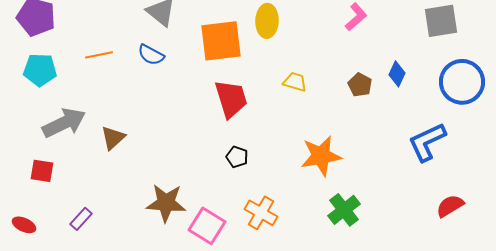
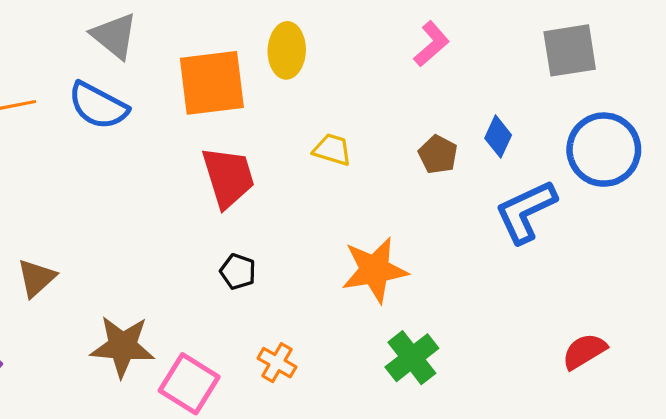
blue semicircle: (151, 55) -> (98, 106), size x1.4
brown triangle: (113, 138) -> (36, 278), moved
blue L-shape: (427, 142) -> (526, 211), moved
orange cross: (261, 213) -> (277, 363), size x0.7

